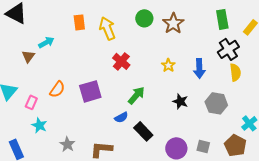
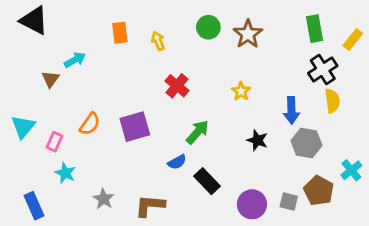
yellow arrow: (107, 28) -> (158, 41), size x0.6
blue arrow: (199, 68) -> (291, 110), moved
brown pentagon: (235, 145) -> (319, 191), moved

